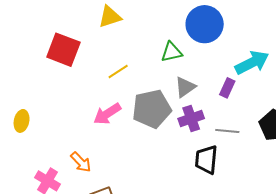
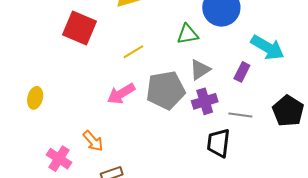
cyan arrow: (252, 63) -> (268, 47), turned 56

